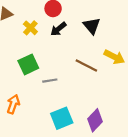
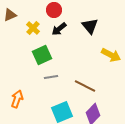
green square: (28, 64) -> (42, 55), moved
brown line: (86, 65) -> (85, 86), moved

